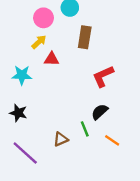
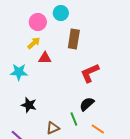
black star: (18, 113) -> (29, 105), moved

